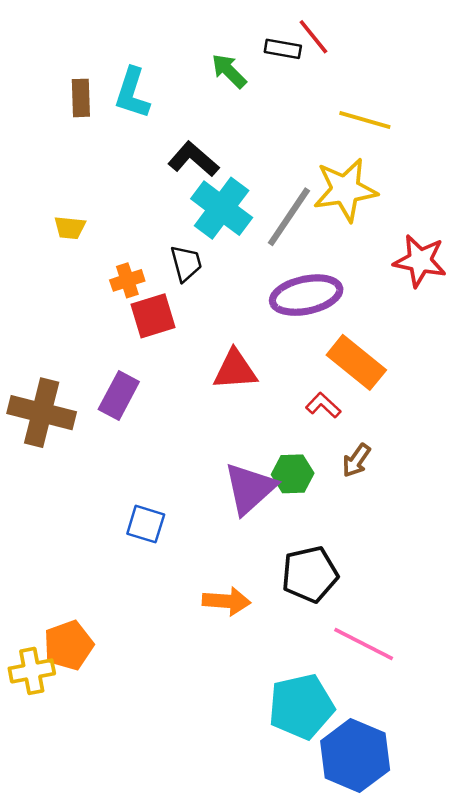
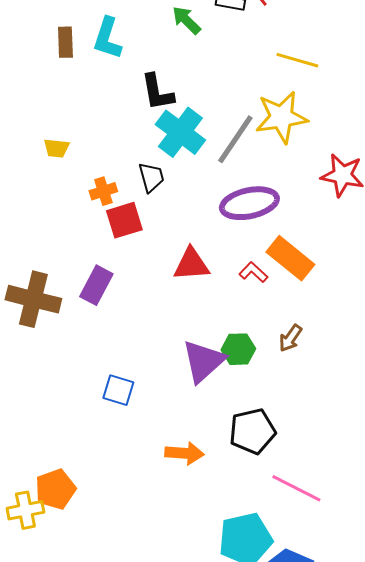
black L-shape: (193, 159) -> (157, 92), turned -141
red L-shape: (323, 405) -> (253, 272), moved

